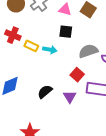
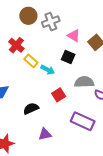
red square: (77, 75) -> (59, 95), moved
purple triangle: (70, 97) -> (45, 134), moved, turned 32

